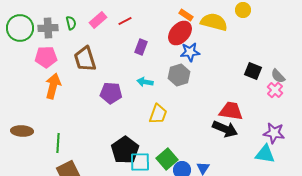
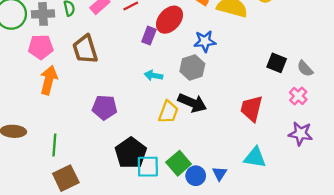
red ellipse: (180, 33) -> (169, 20), moved
pink cross: (275, 90) -> (298, 96), moved
purple pentagon: (111, 93) -> (105, 107), moved
red trapezoid: (231, 111) -> (252, 109), turned -85
black arrow: (225, 129) -> (192, 103), moved
cyan triangle: (265, 154) -> (255, 158), moved

